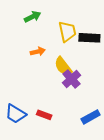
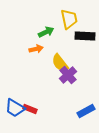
green arrow: (32, 17) -> (46, 32), moved
yellow trapezoid: (67, 31) -> (69, 19), moved
red rectangle: (44, 115) -> (30, 109), moved

